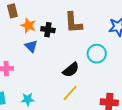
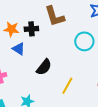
black semicircle: (71, 70) -> (44, 67), moved

